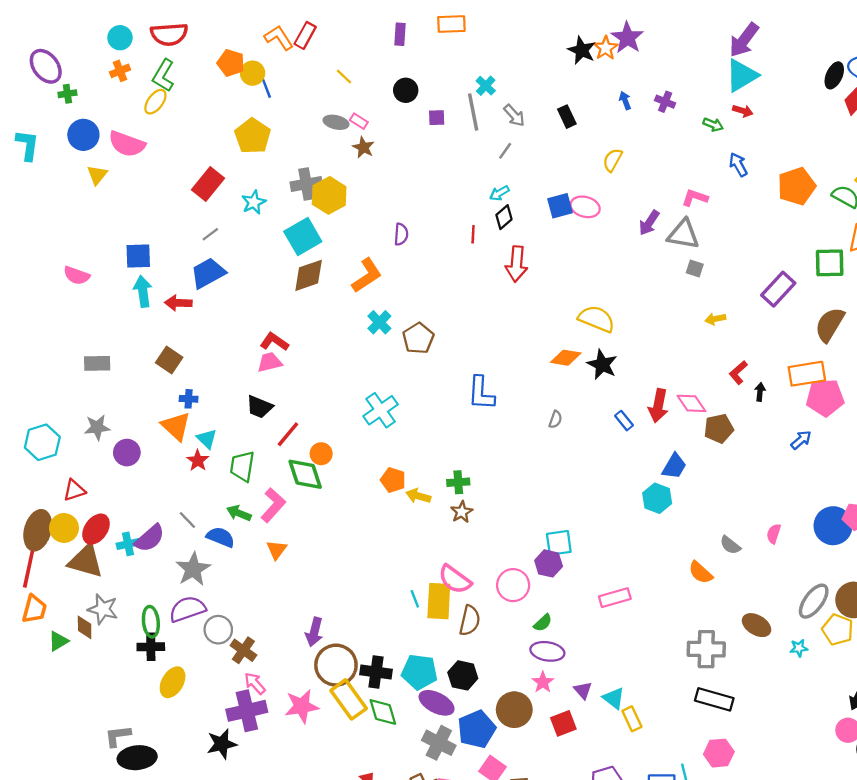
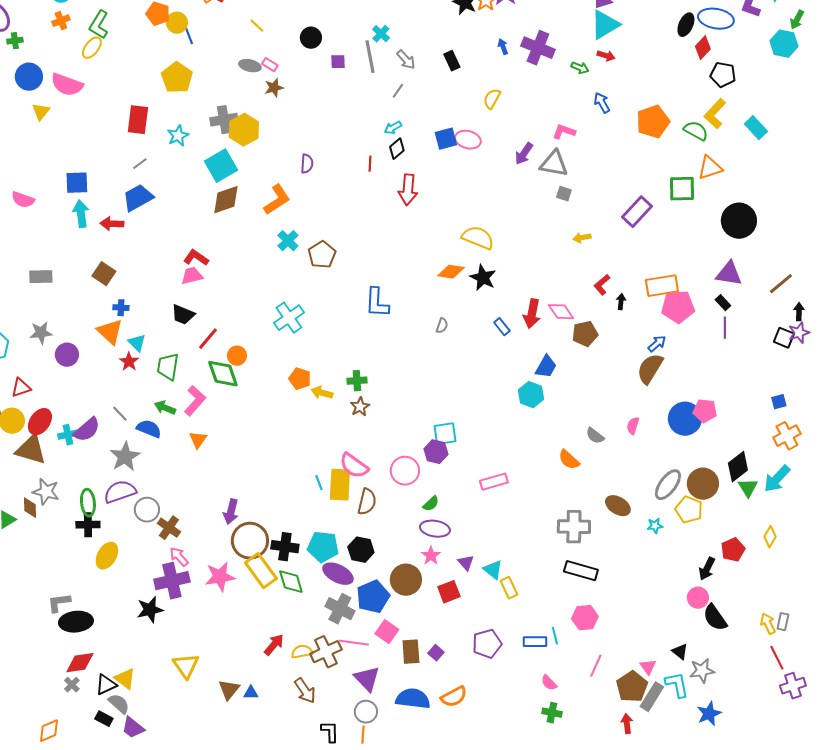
purple cross: (665, 102) -> (538, 48), size x1.8
brown star: (363, 147) -> (274, 88), turned 30
red rectangle: (208, 184) -> (138, 120), turned -32
brown semicircle: (830, 325) -> (650, 369), moved

